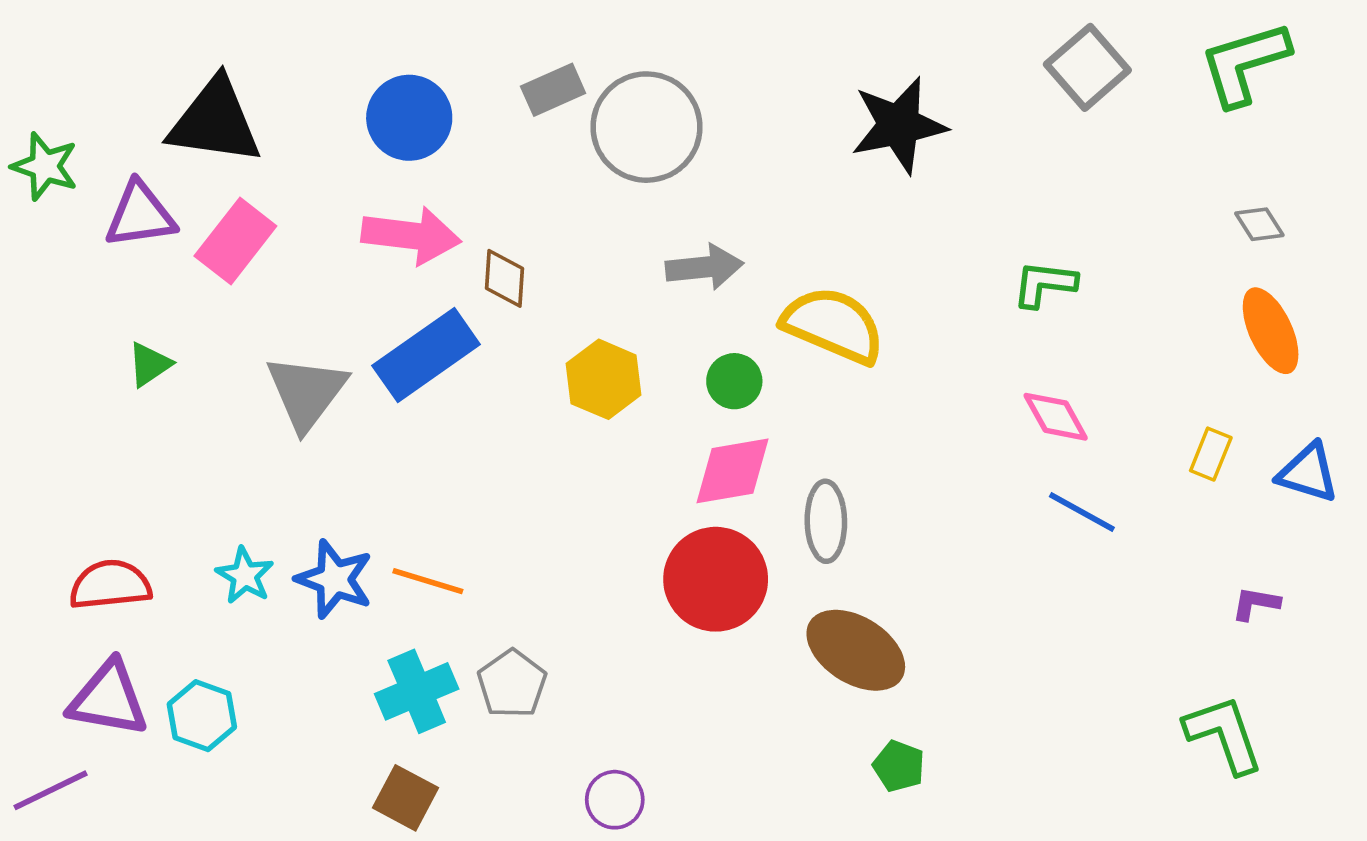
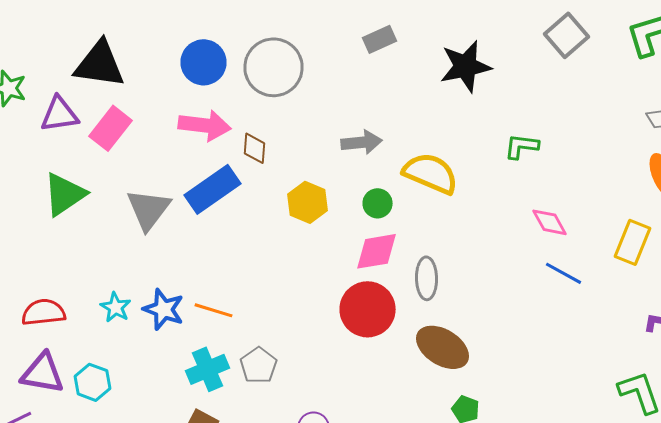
gray rectangle: (553, 90) -> (380, 39), moved
gray circle: (647, 127) -> (274, 67), moved
green L-shape: (1044, 284) -> (522, 146), moved
green triangle: (149, 364) -> (64, 194), size x1.8
yellow rectangle: (1211, 454) -> (632, 242), size x1.6

